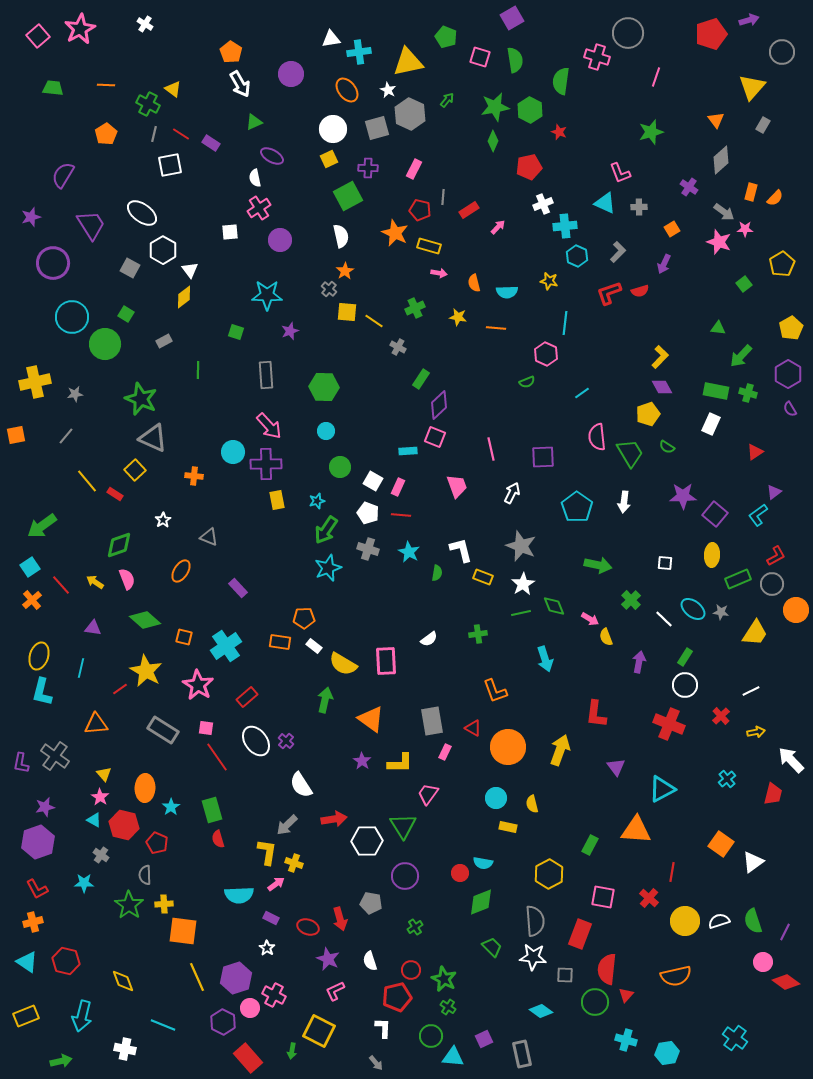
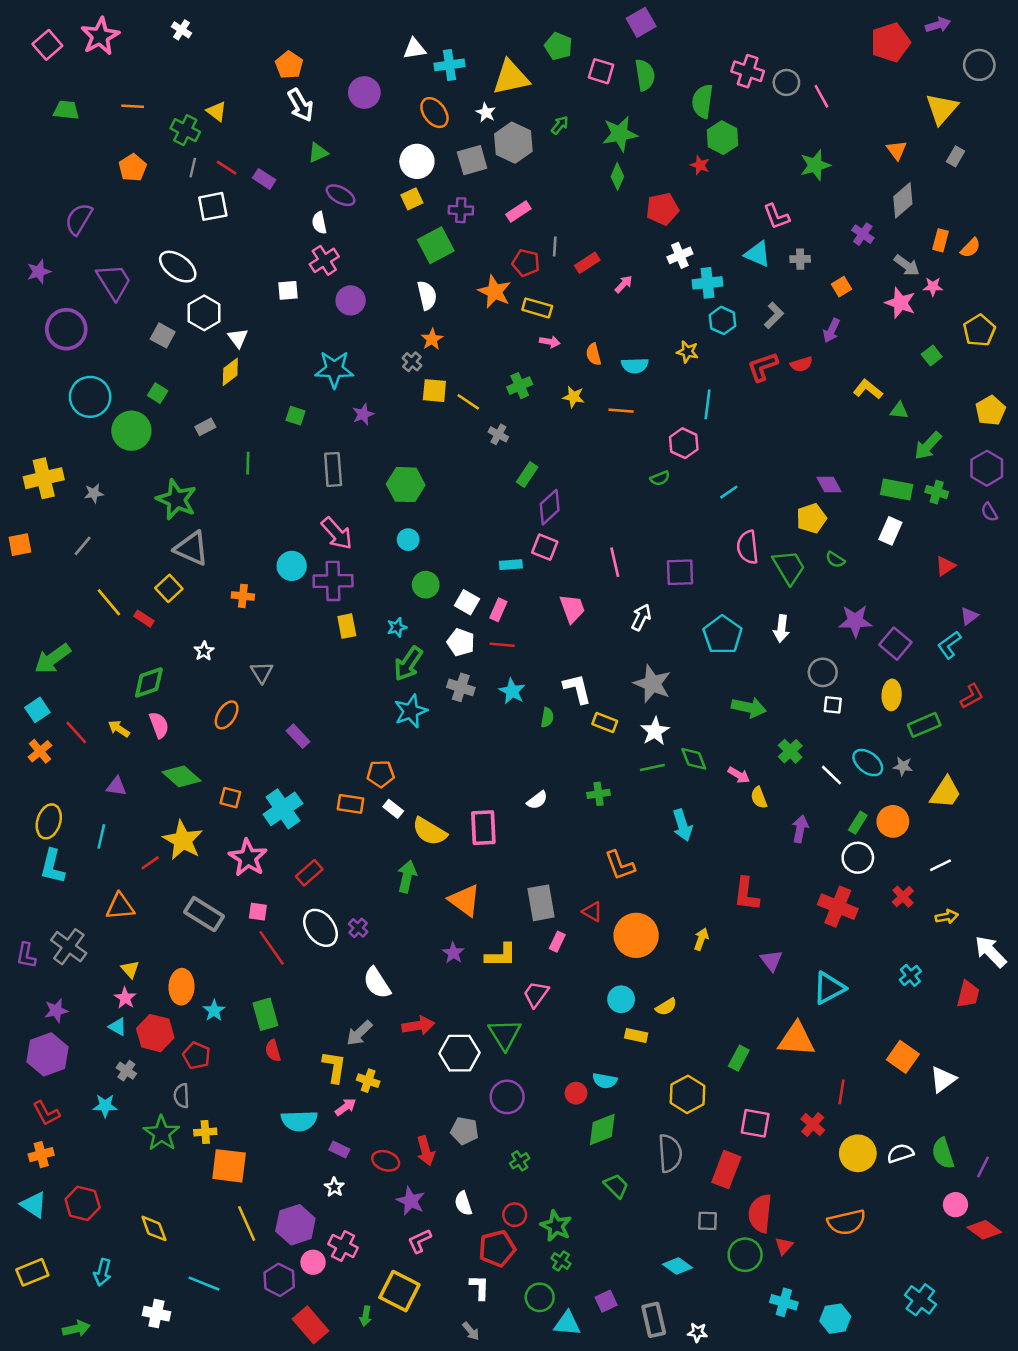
gray circle: (628, 33) -> (786, 82), moved, size x0.7
pink line: (656, 77) -> (821, 96), turned -48
green hexagon: (530, 110) -> (723, 138), moved
pink rectangle: (414, 169) -> (518, 211), turned 30
yellow L-shape: (660, 357) -> (868, 389), moved, turned -95
gray triangle: (209, 537) -> (262, 672), turned 36
gray circle: (772, 584) -> (823, 672), moved
orange circle: (796, 610) -> (893, 821), moved
yellow arrow: (560, 750) -> (701, 939), size x0.6
yellow semicircle: (532, 804) -> (666, 1007), turned -108
white star: (533, 957) -> (697, 1332), moved, size x0.6
cyan arrow: (82, 1016) -> (103, 1272), size x0.7

